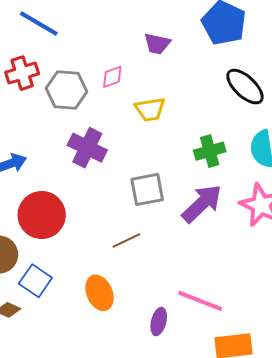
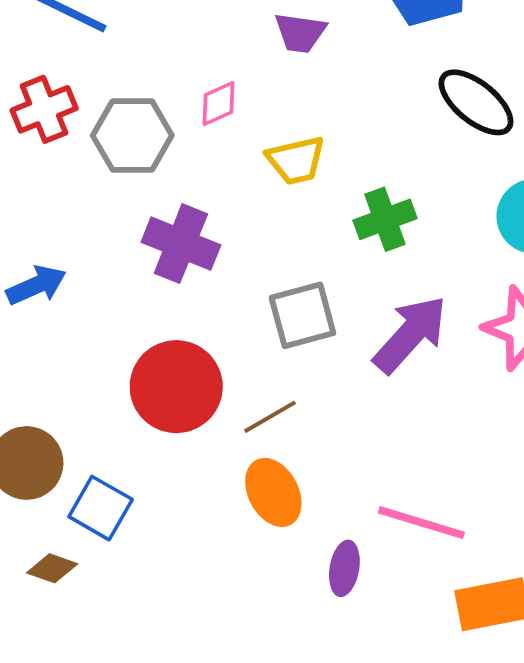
green cross: (210, 151) -> (385, 219), moved
red circle: (42, 215) -> (176, 387), moved
orange ellipse: (99, 293) -> (273, 492), moved

